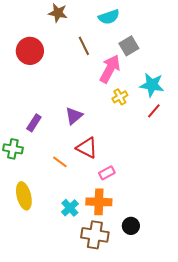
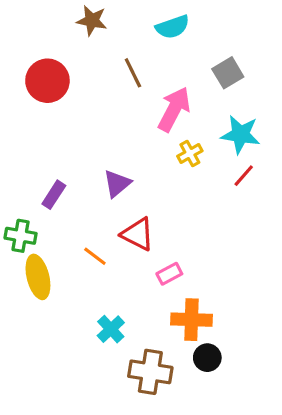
gray square: (129, 46) -> (228, 73), moved
yellow ellipse: (24, 196) -> (38, 277), moved
orange cross: (99, 202) -> (191, 320), moved

